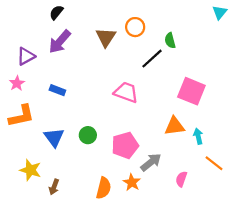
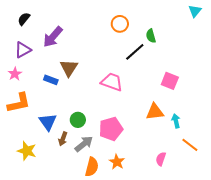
black semicircle: (56, 12) -> (24, 19), moved
brown triangle: (106, 37) -> (69, 68), moved
pink square: (191, 91) -> (170, 81), size x0.7
gray arrow: (151, 162) -> (84, 144), moved
brown arrow: (54, 187) -> (63, 139), moved

